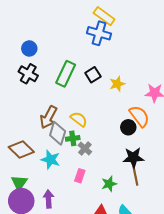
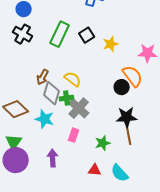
brown arrow: (48, 117) -> (43, 77), size x0.7
gray cross: (85, 148) -> (79, 108), size x1.5
purple arrow: (48, 199) -> (53, 158), moved

